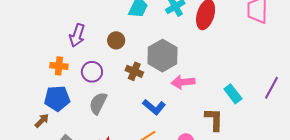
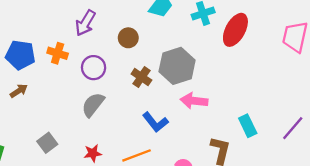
blue pentagon: (57, 98) -> (20, 55), moved
brown arrow: (42, 121) -> (19, 91), moved

